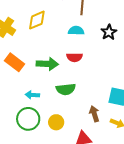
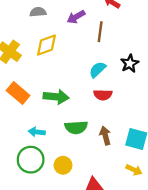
cyan semicircle: (76, 31) -> (98, 70), moved, turned -49
red semicircle: (75, 57) -> (103, 95), moved
brown arrow: (94, 114) -> (105, 136), moved

